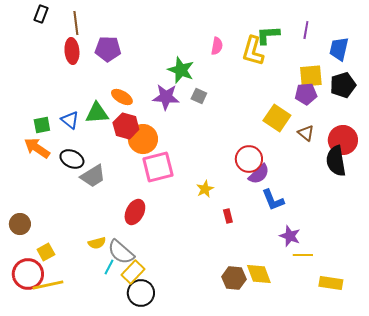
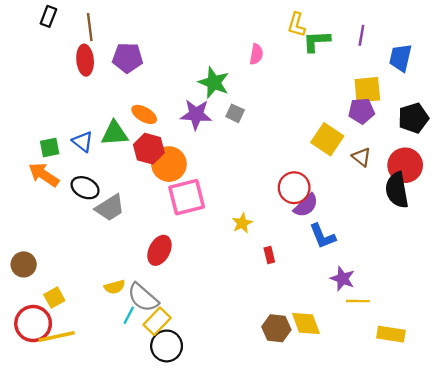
yellow L-shape: (253, 51) -> (296, 25), moved, size x0.7
black pentagon: (343, 85) -> (413, 118), moved

